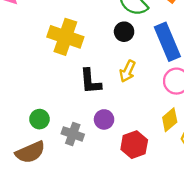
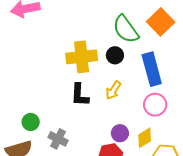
yellow cross: (65, 37) -> (82, 57), moved, turned -32
purple circle: (104, 119) -> (120, 133), moved

